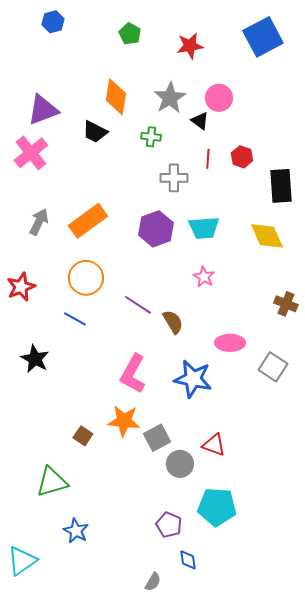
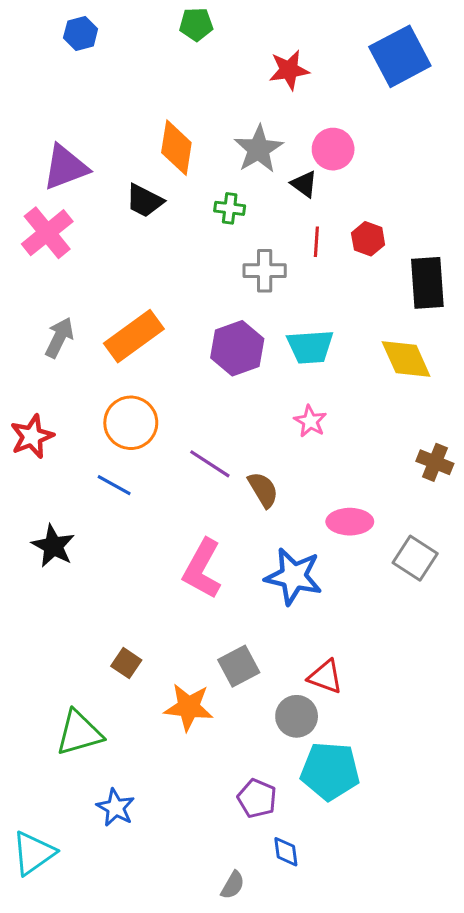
green pentagon: (130, 34) -> (196, 24), moved, turned -30
orange star: (124, 421) -> (189, 707), moved
gray circle: (180, 464) -> (297, 716), moved

